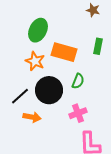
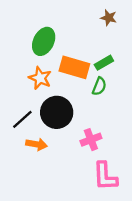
green rectangle: (98, 46) -> (104, 63), moved, turned 49
green semicircle: (78, 81) -> (99, 86), moved

